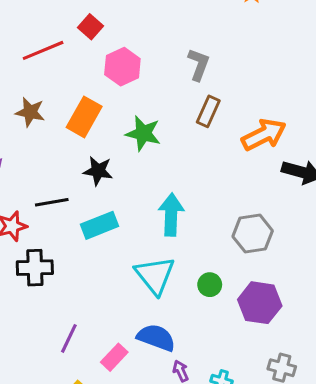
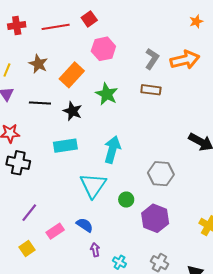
brown rectangle: (208, 111) -> (151, 90), turned 60
orange arrow: (264, 135) -> (185, 60), moved
black line: (52, 202) -> (40, 103), moved
blue semicircle: (156, 338) -> (85, 225), size x0.7

